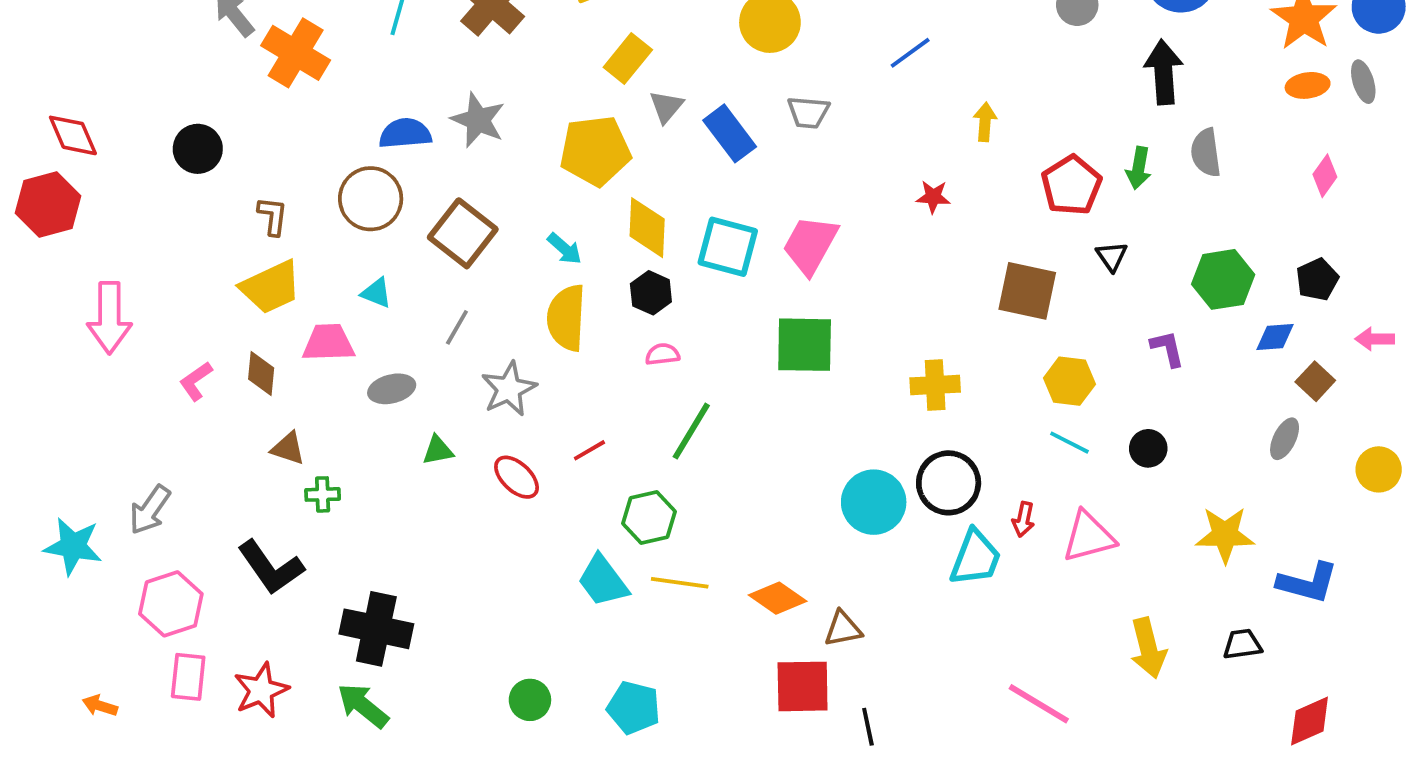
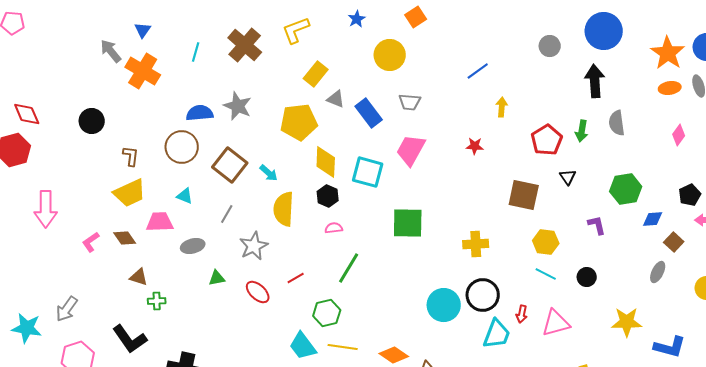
blue line: (910, 53) -> (478, 71), moved
gray triangle: (666, 107) -> (336, 99), turned -48
pink trapezoid: (810, 245) -> (411, 150), moved
cyan arrow: (565, 249) -> (269, 173), moved
black pentagon: (1317, 279) -> (690, 195), moved
brown diamond: (261, 373) -> (125, 238), turned -40

